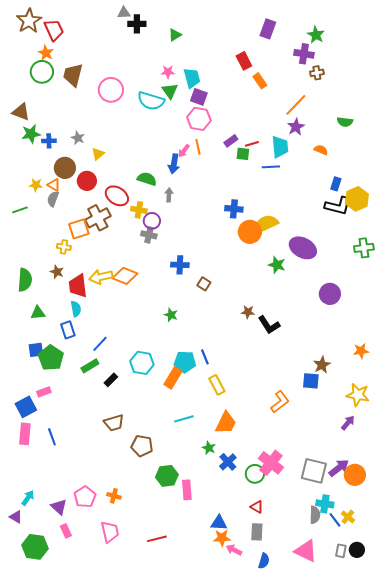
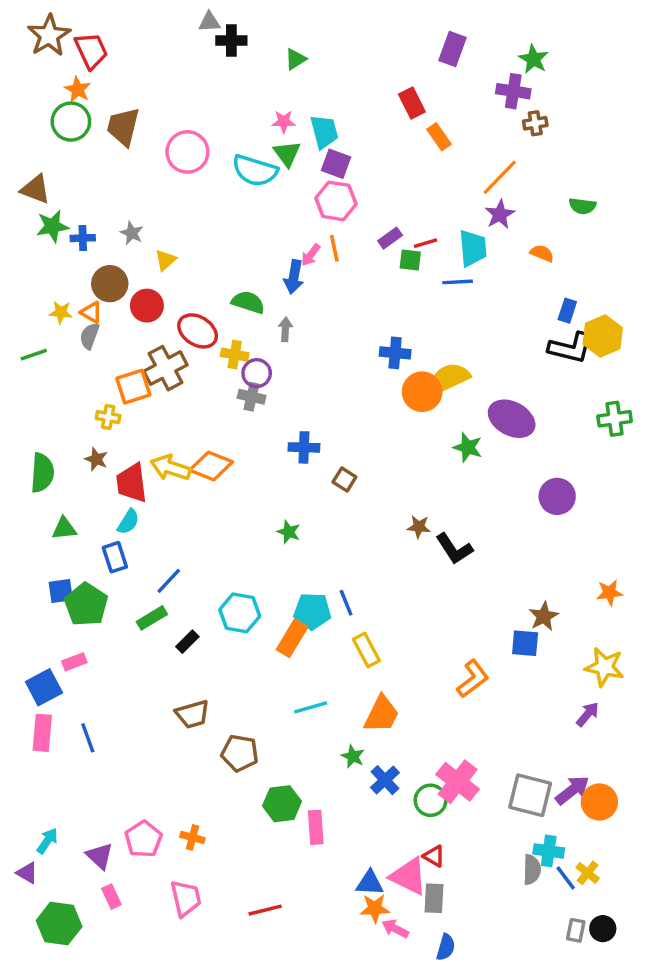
yellow arrow: (101, 277) -> (171, 468), turned 30
cyan semicircle: (76, 309) -> (128, 522), turned 42
pink triangle: (306, 551) -> (409, 876), moved

